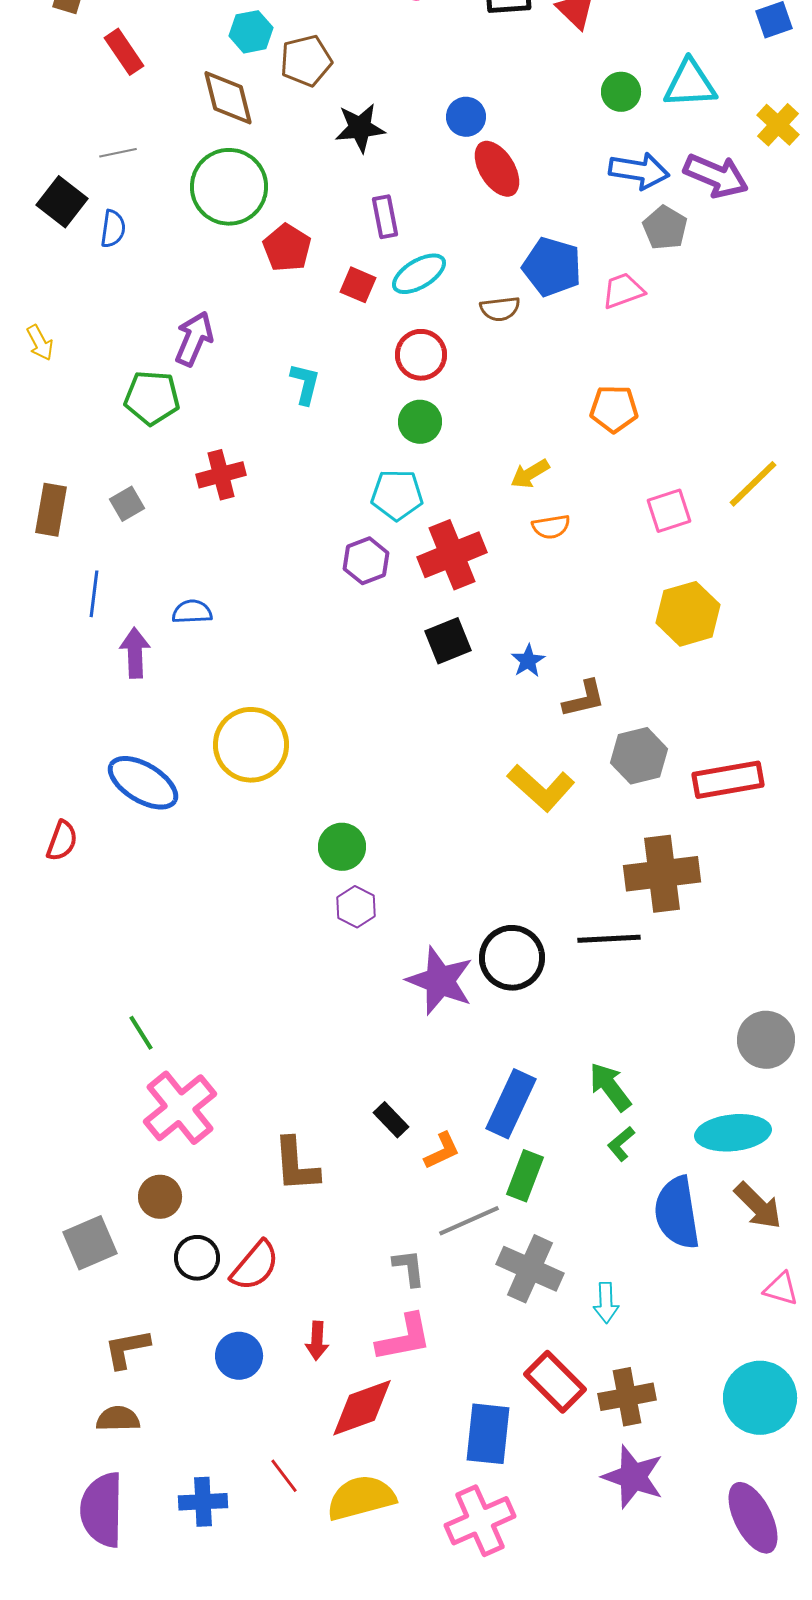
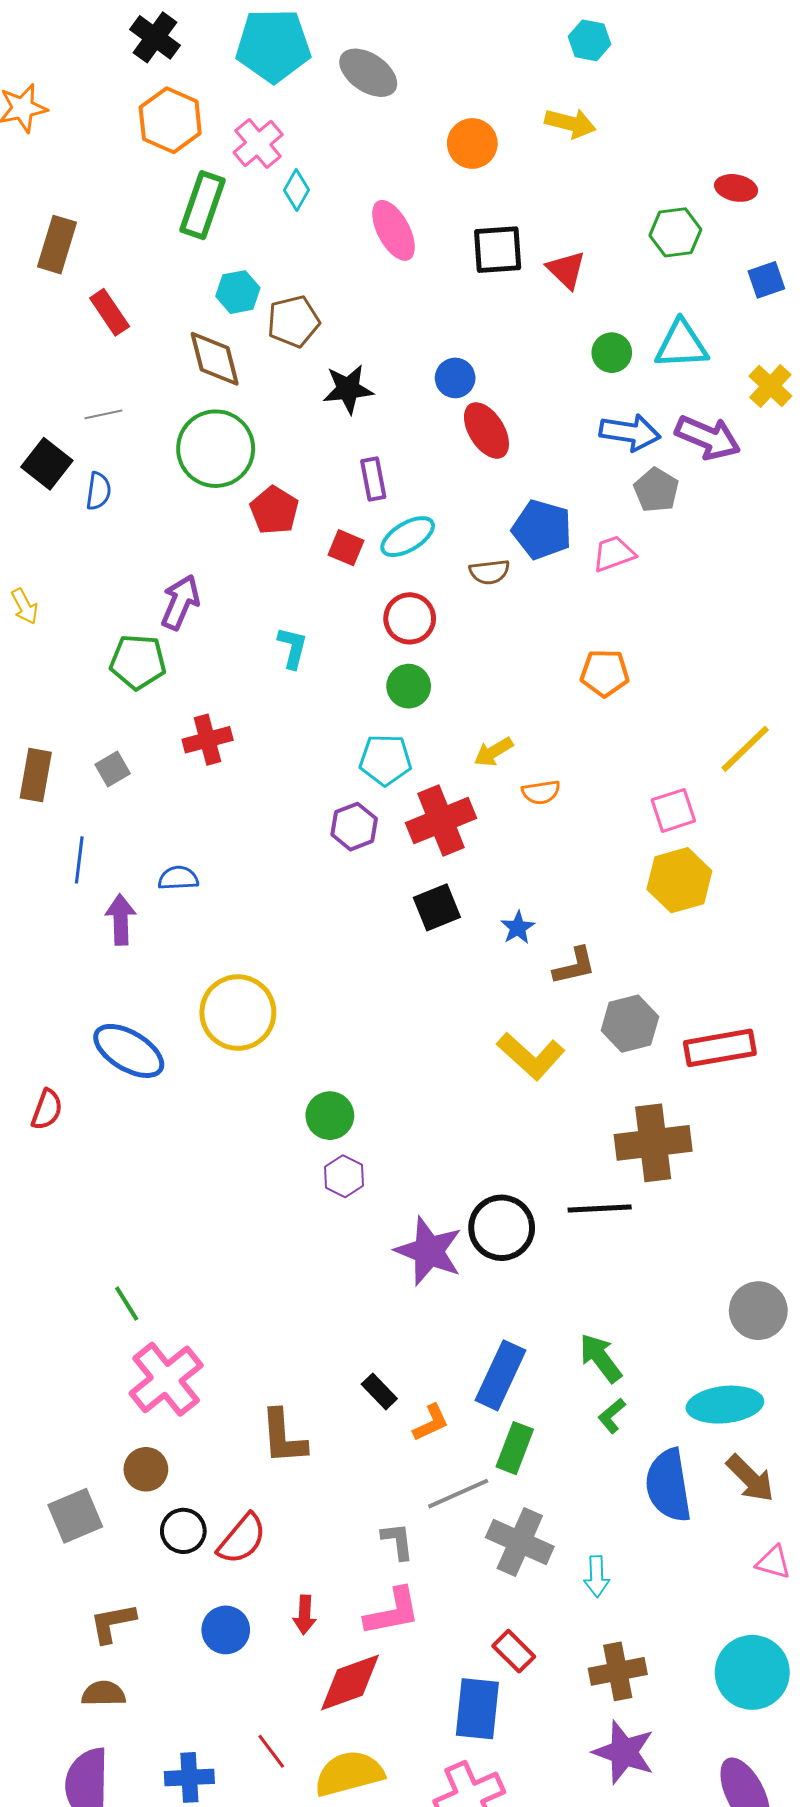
yellow arrow: (530, 474) -> (494, 752), moved
pink square: (669, 511) -> (673, 810), moved
red rectangle: (555, 1382) -> (514, 1651), moved, size x0.7

